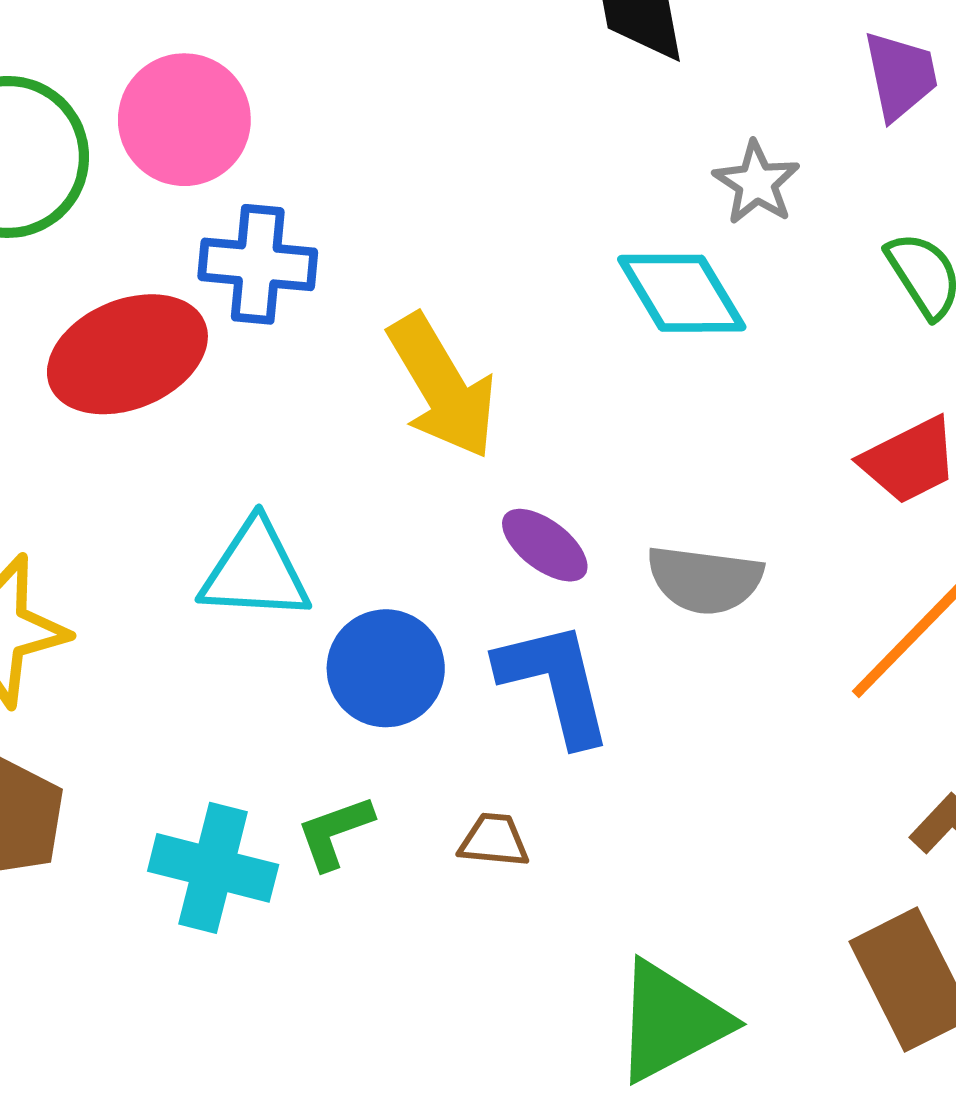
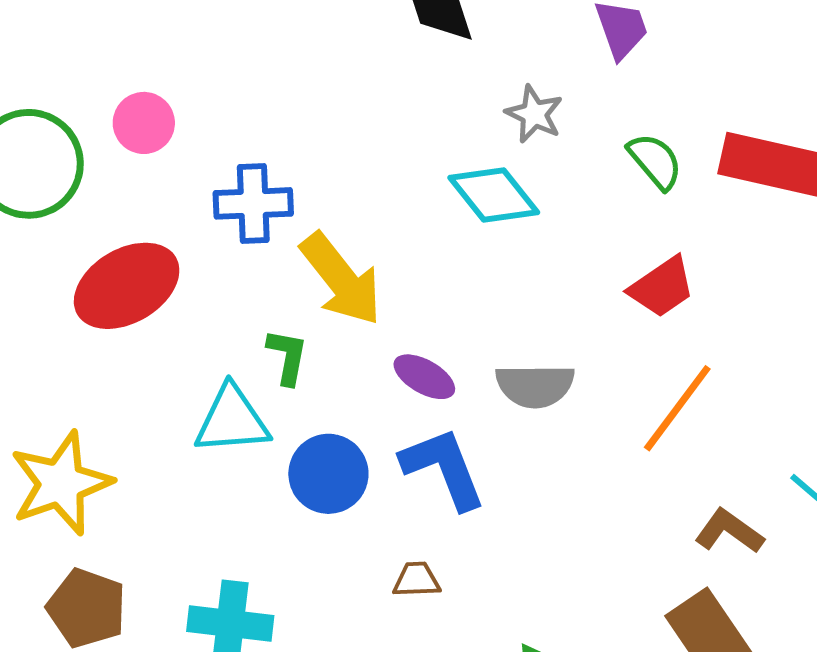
pink circle: (184, 120) -> (144, 123), size x0.7
blue cross: (258, 264) -> (253, 203), moved
green L-shape: (335, 832) -> (287, 357), moved, turned 128

